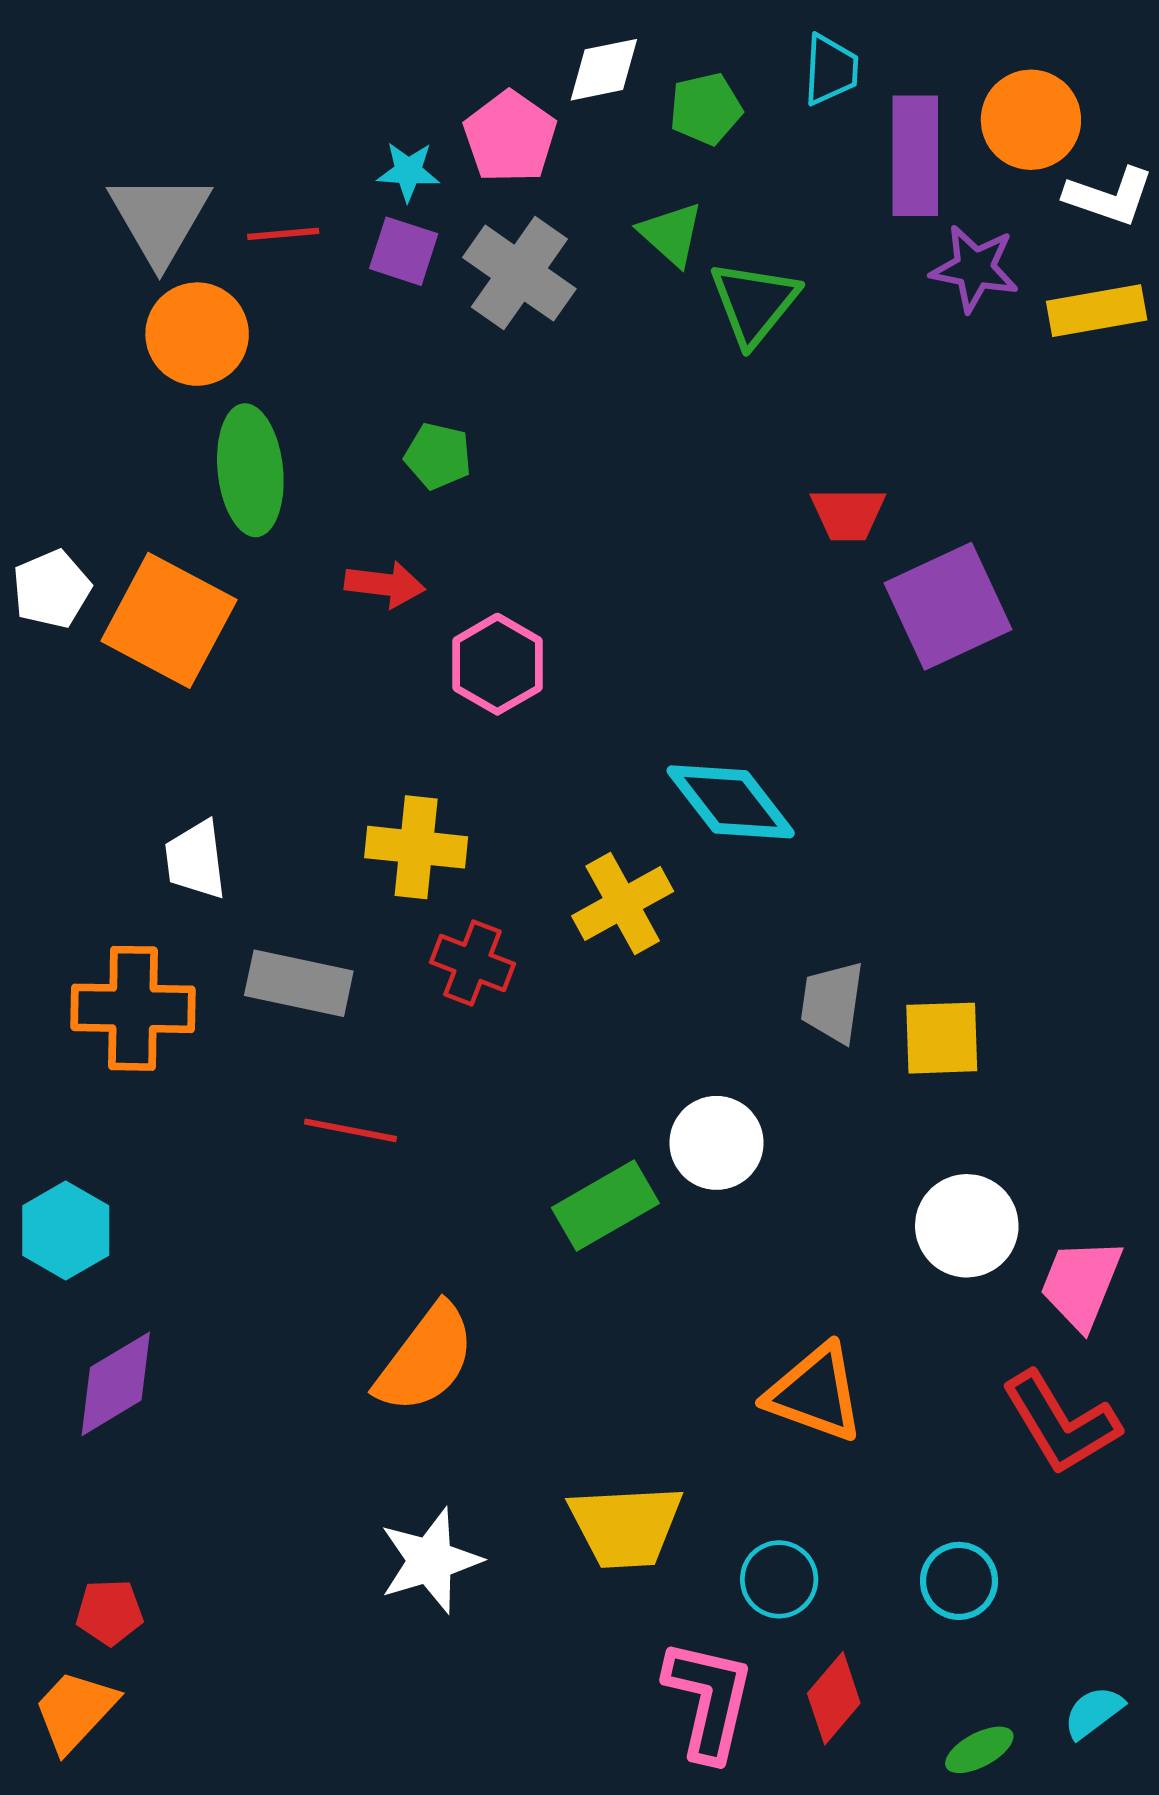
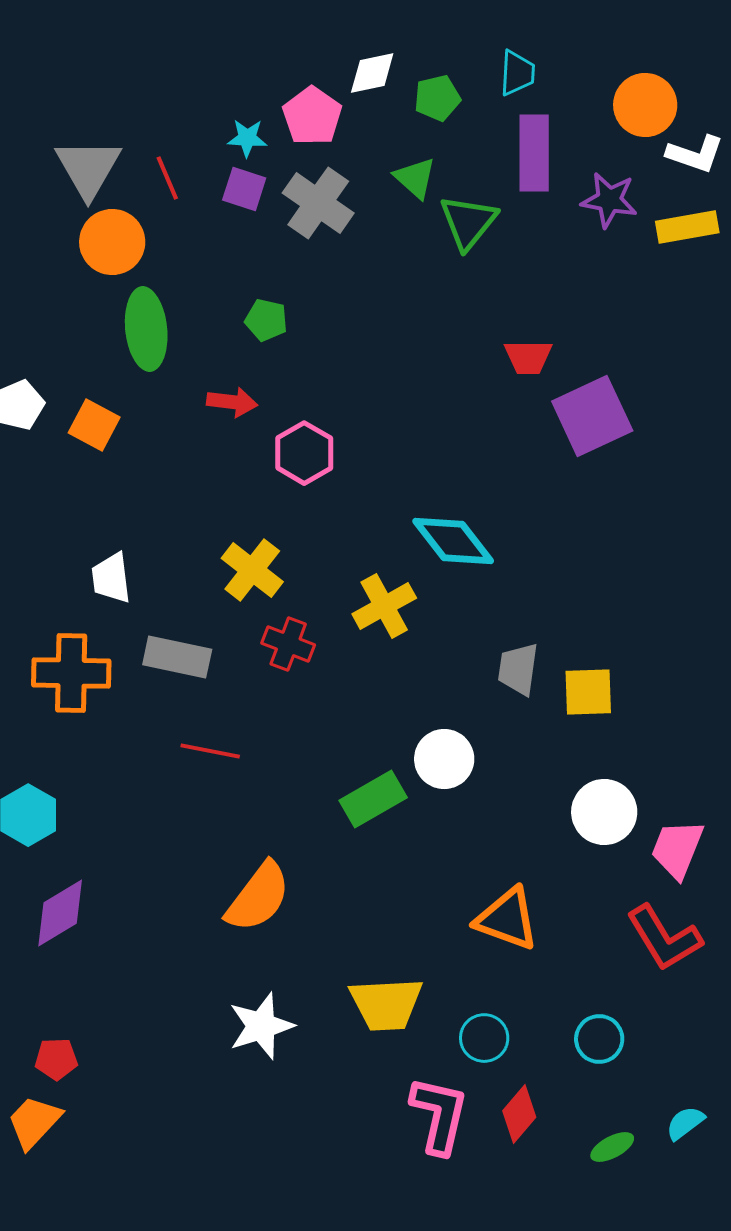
purple rectangle: (915, 156) -> (534, 153), moved
red line: (283, 234) -> (167, 178), turned 72
orange square: (169, 620) -> (94, 425), size x0.6
yellow cross: (416, 847) -> (252, 570), turned 32

